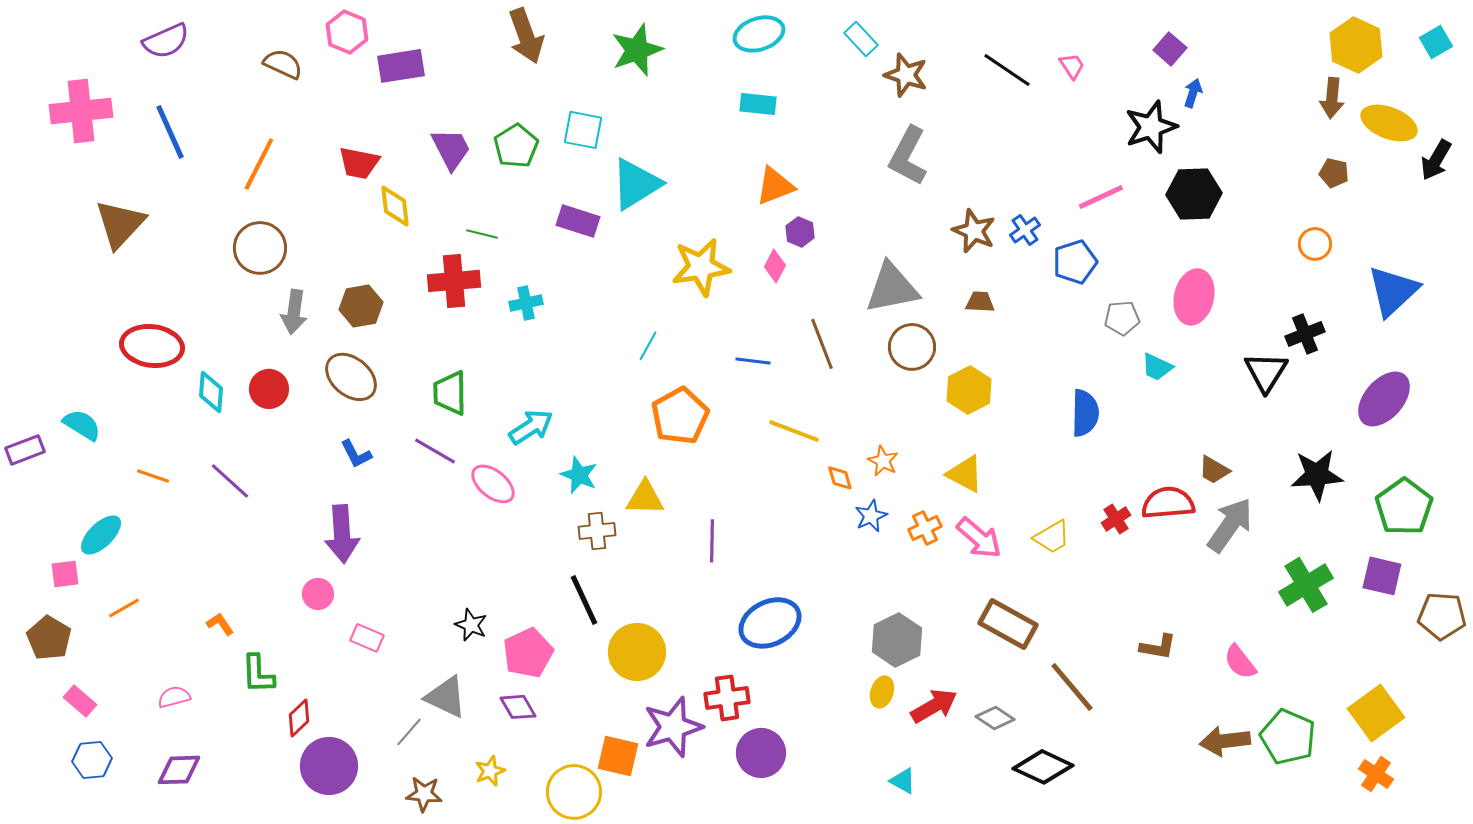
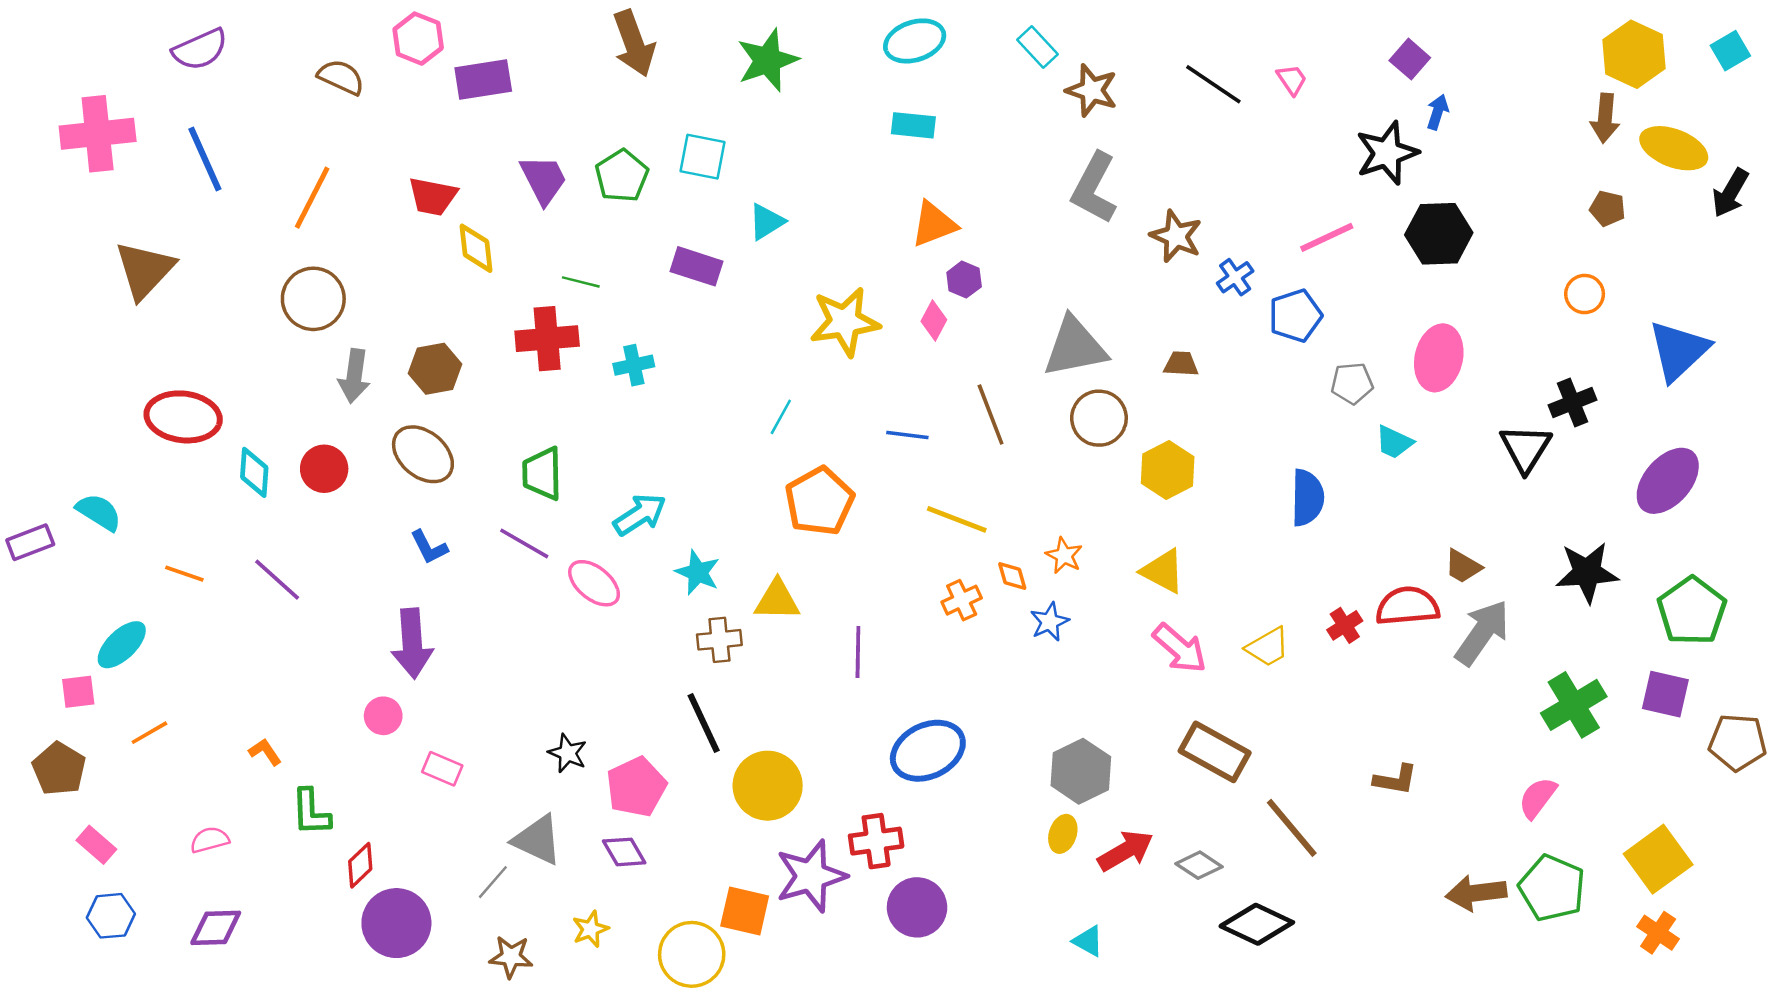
cyan triangle: (636, 184) -> (766, 222), size x0.6
brown star: (974, 231) -> (1176, 236), moved
orange cross: (925, 528) -> (962, 600), moved
pink semicircle: (1240, 662) -> (1538, 798), moved, turned 75

